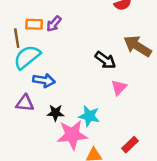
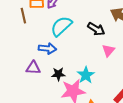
cyan semicircle: (27, 57) -> (61, 26), moved
cyan star: (89, 116) -> (86, 75), turned 30

